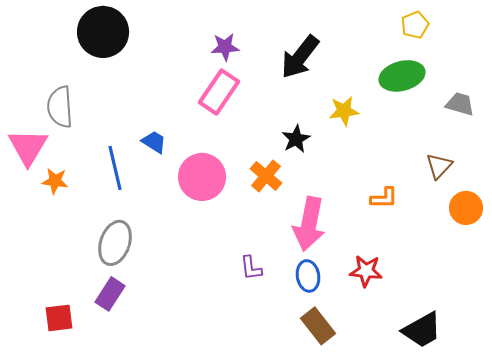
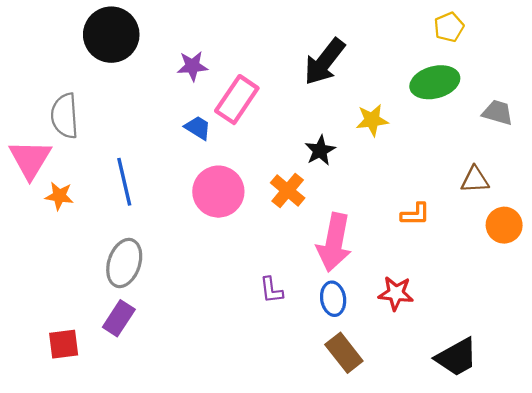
purple star: (225, 47) -> (192, 66), moved
blue trapezoid: (154, 142) -> (198, 128), moved
brown triangle: (439, 166) -> (475, 180), turned 44

